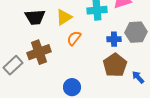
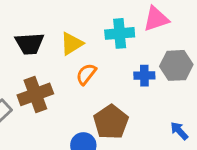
brown pentagon: (115, 65) -> (111, 122), moved

